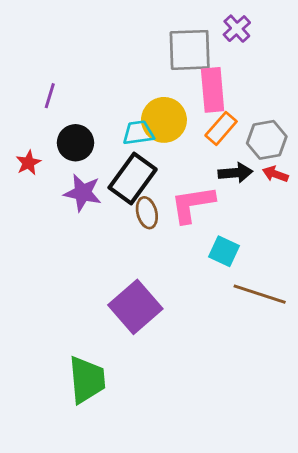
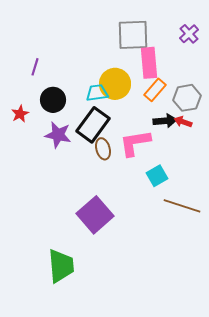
purple cross: (237, 29) -> (189, 34), moved
red arrow: (275, 174) -> (183, 122), moved
cyan square: (224, 251) -> (157, 176), turned 35

